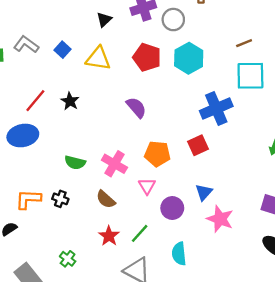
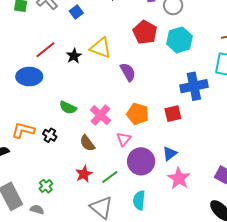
yellow triangle: (98, 58) -> (101, 48), moved
purple circle: (172, 208) -> (141, 161), size x1.4

